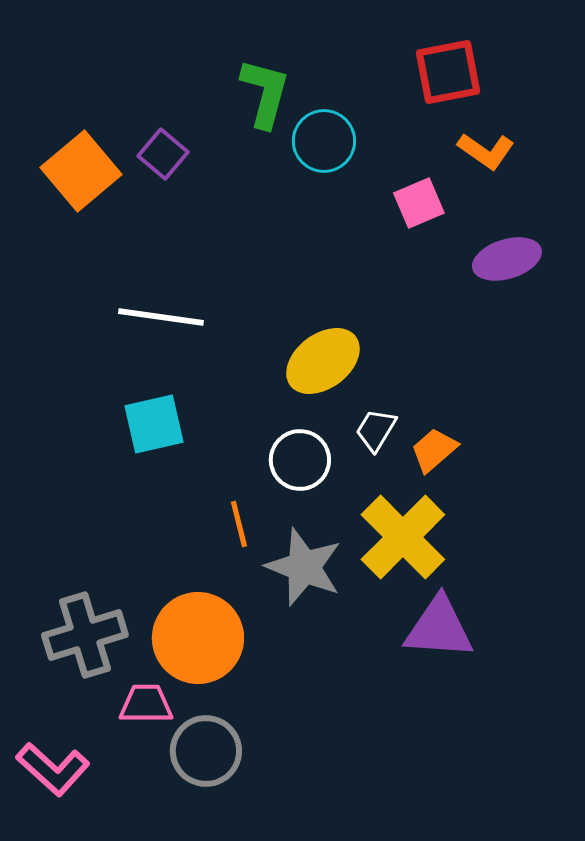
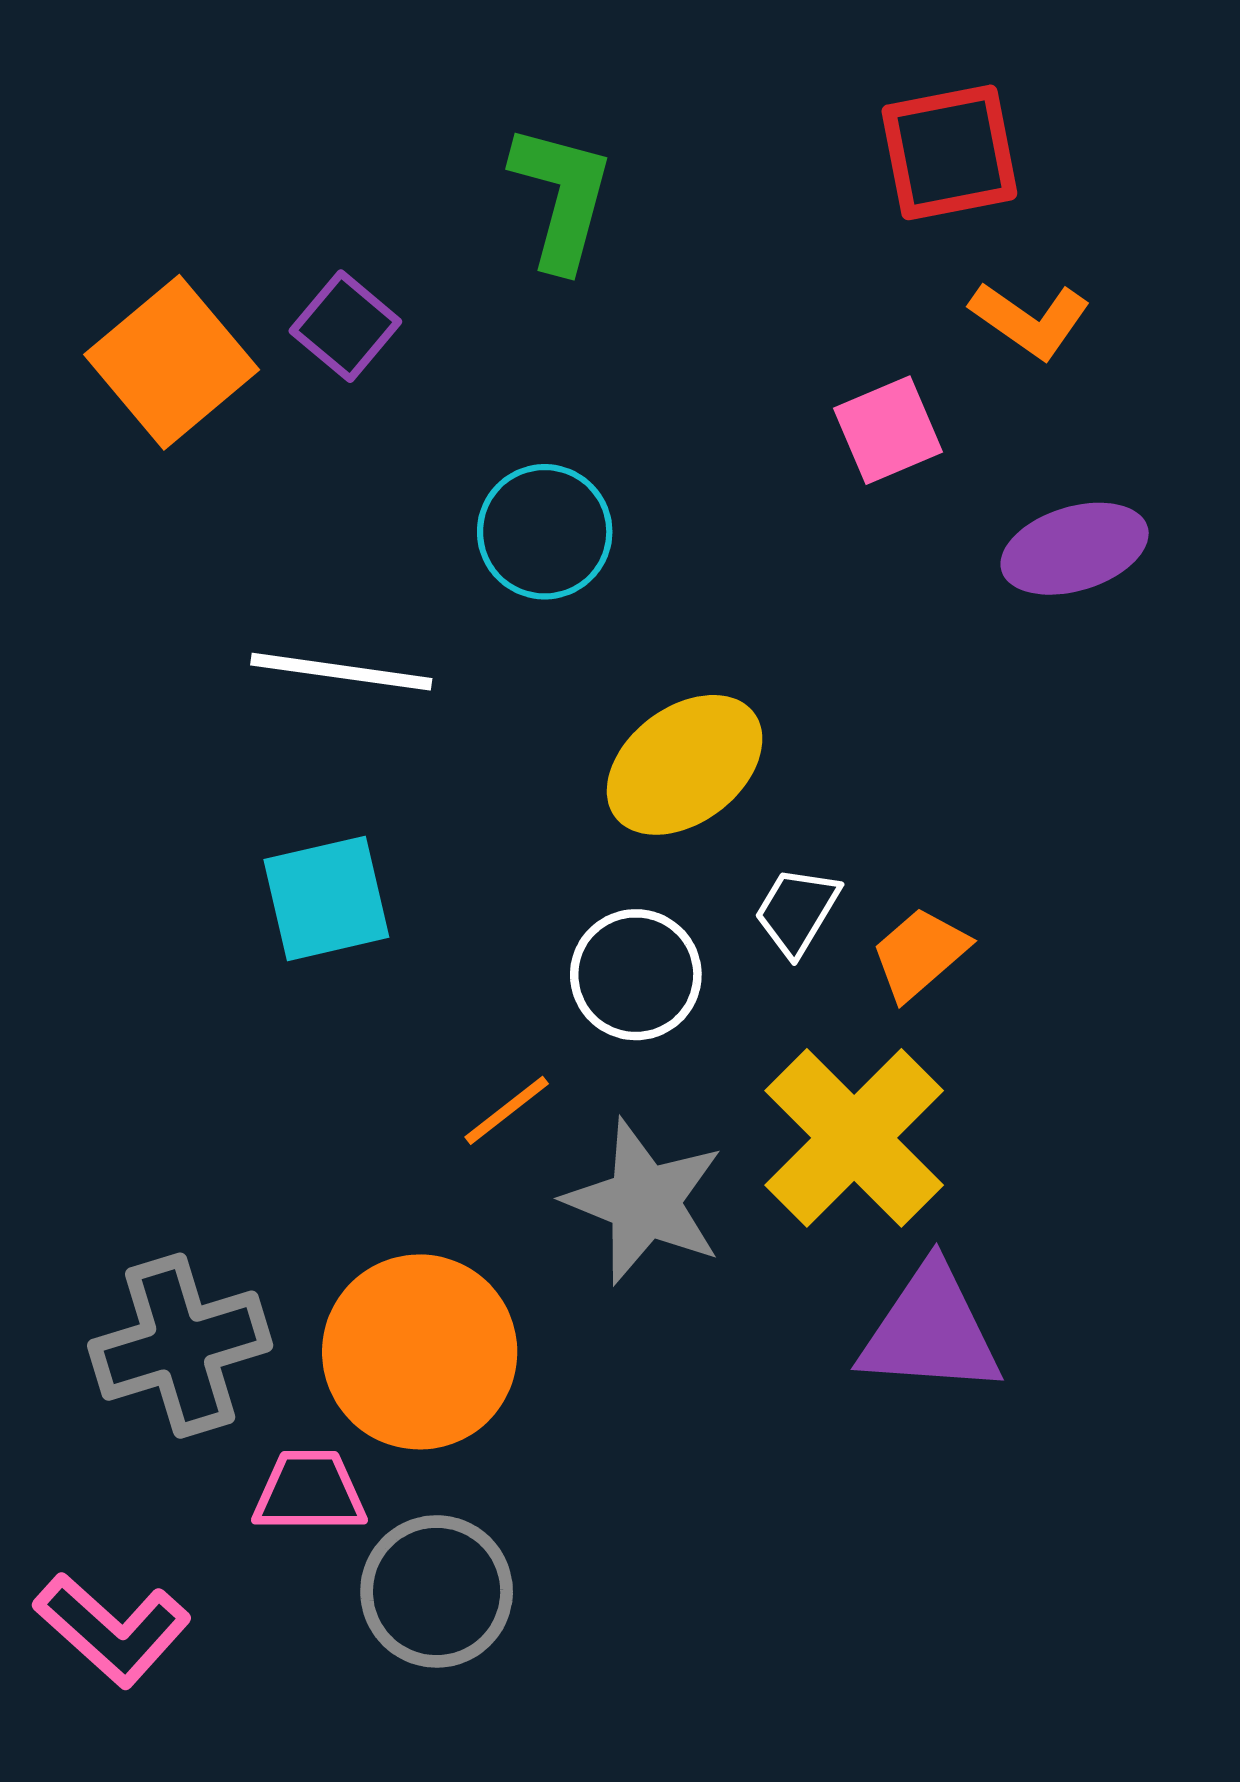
cyan circle: (324, 141) -> (545, 532), moved
orange line: (239, 524) -> (507, 1110), turned 66

